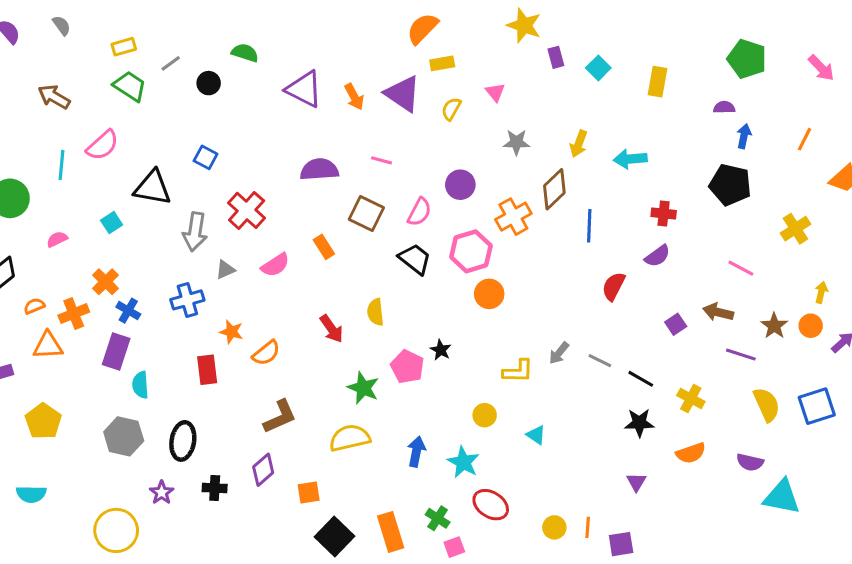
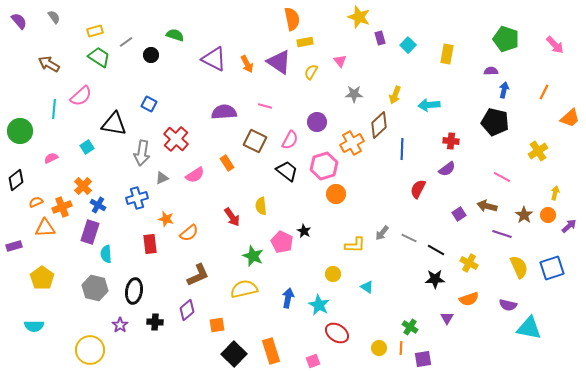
orange semicircle: (422, 29) -> (292, 19), turned 125
purple triangle: (636, 482) -> (447, 318), moved
green cross: (438, 518) -> (410, 327), moved

